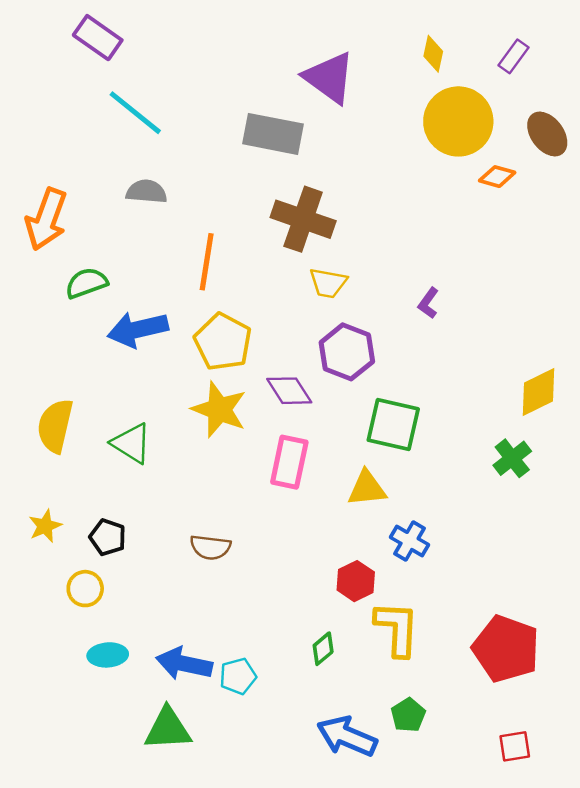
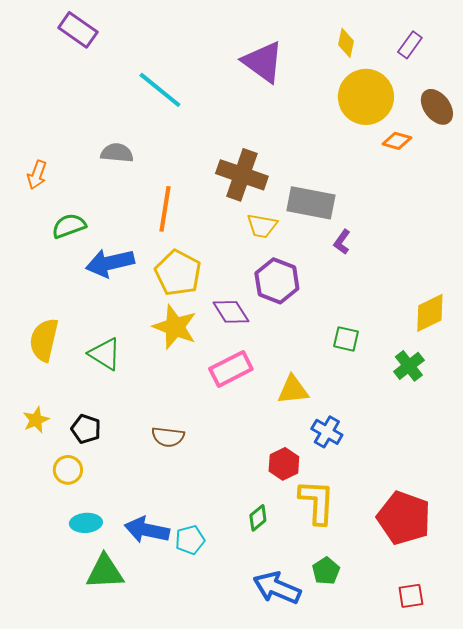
cyan line: (135, 113) -> (160, 90), moved
gray rectangle: (273, 134) -> (311, 203), moved
orange arrow: (46, 219) -> (37, 175), size x0.6
green square: (393, 425) -> (346, 339), moved, size x0.6
pink rectangle: (289, 462) -> (231, 369), turned 51
green triangle: (168, 729) -> (105, 572), moved

